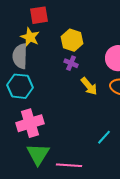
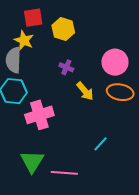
yellow hexagon: (72, 40) -> (63, 29), moved
pink cross: (30, 123) -> (39, 115), moved

